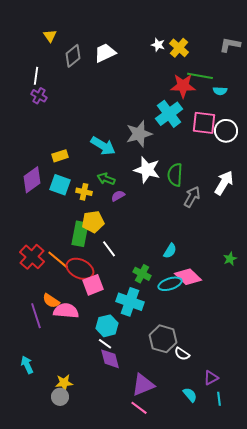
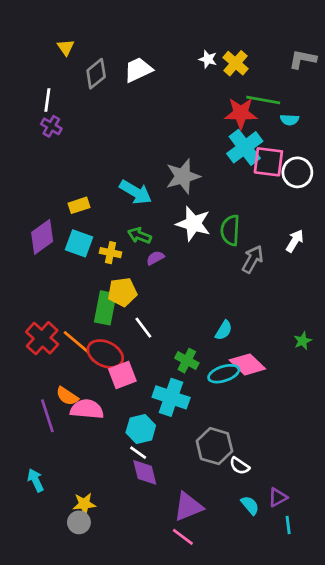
cyan cross: (169, 114) -> (245, 147), moved
white arrow: (224, 183) -> (295, 241), size x0.7
cyan semicircle: (190, 395) -> (250, 505), moved

